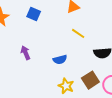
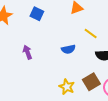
yellow line: (78, 33) -> (91, 34), moved
blue semicircle: (60, 60) -> (68, 49), moved

